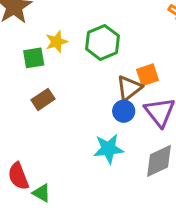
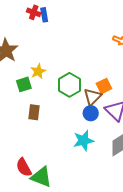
green hexagon: (102, 42) -> (69, 85), moved
brown rectangle: (43, 99) -> (34, 112), turned -42
green triangle: (42, 193) -> (41, 177), size x1.6

